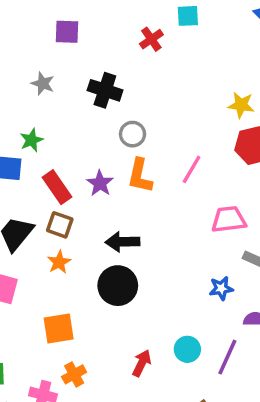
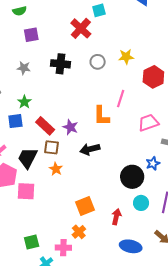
red cross: (151, 39) -> (81, 28), size x1.5
yellow star: (241, 105) -> (126, 57), moved
gray circle: (133, 134) -> (98, 62), moved
orange L-shape: (140, 176) -> (101, 116), moved
purple star: (100, 183) -> (70, 127), moved
black circle: (118, 286) -> (132, 177), moved
orange square: (59, 328) -> (85, 206), moved

